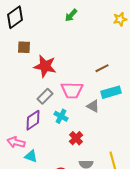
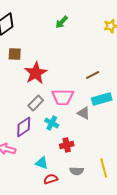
red star: (45, 66) -> (36, 73), turned 30
red cross: (76, 138) -> (67, 145), turned 32
cyan triangle: (31, 156) -> (42, 163), moved

